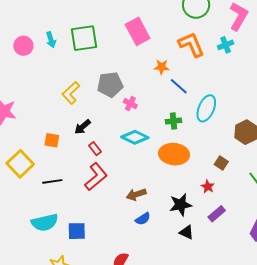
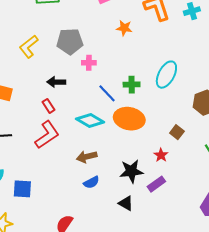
blue line: (179, 86) -> (107, 93), moved
pink cross: (130, 104) -> (89, 63), turned -32
black arrow: (83, 127) -> (56, 82), moved, turned 36
cyan diamond: (135, 137) -> (90, 120), moved
purple rectangle: (217, 214) -> (156, 184), moved
black triangle: (187, 232) -> (126, 203), moved

